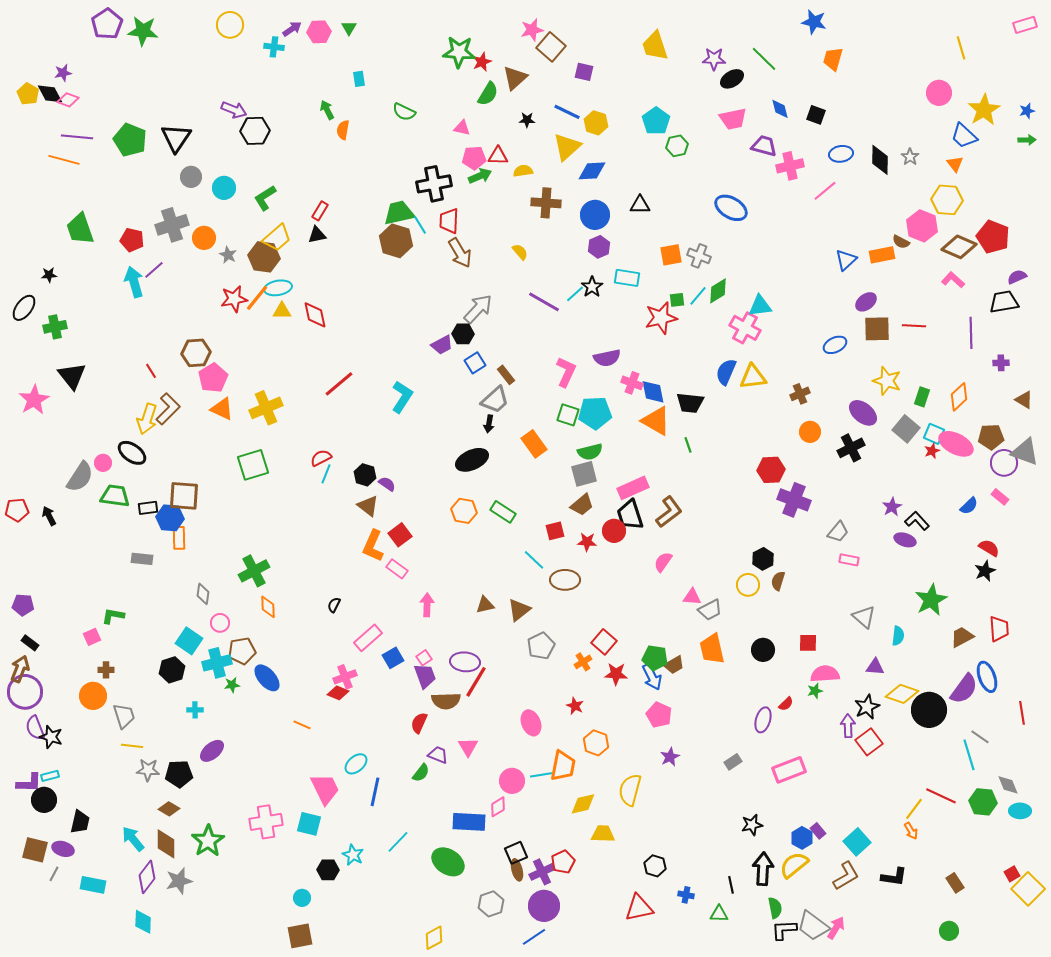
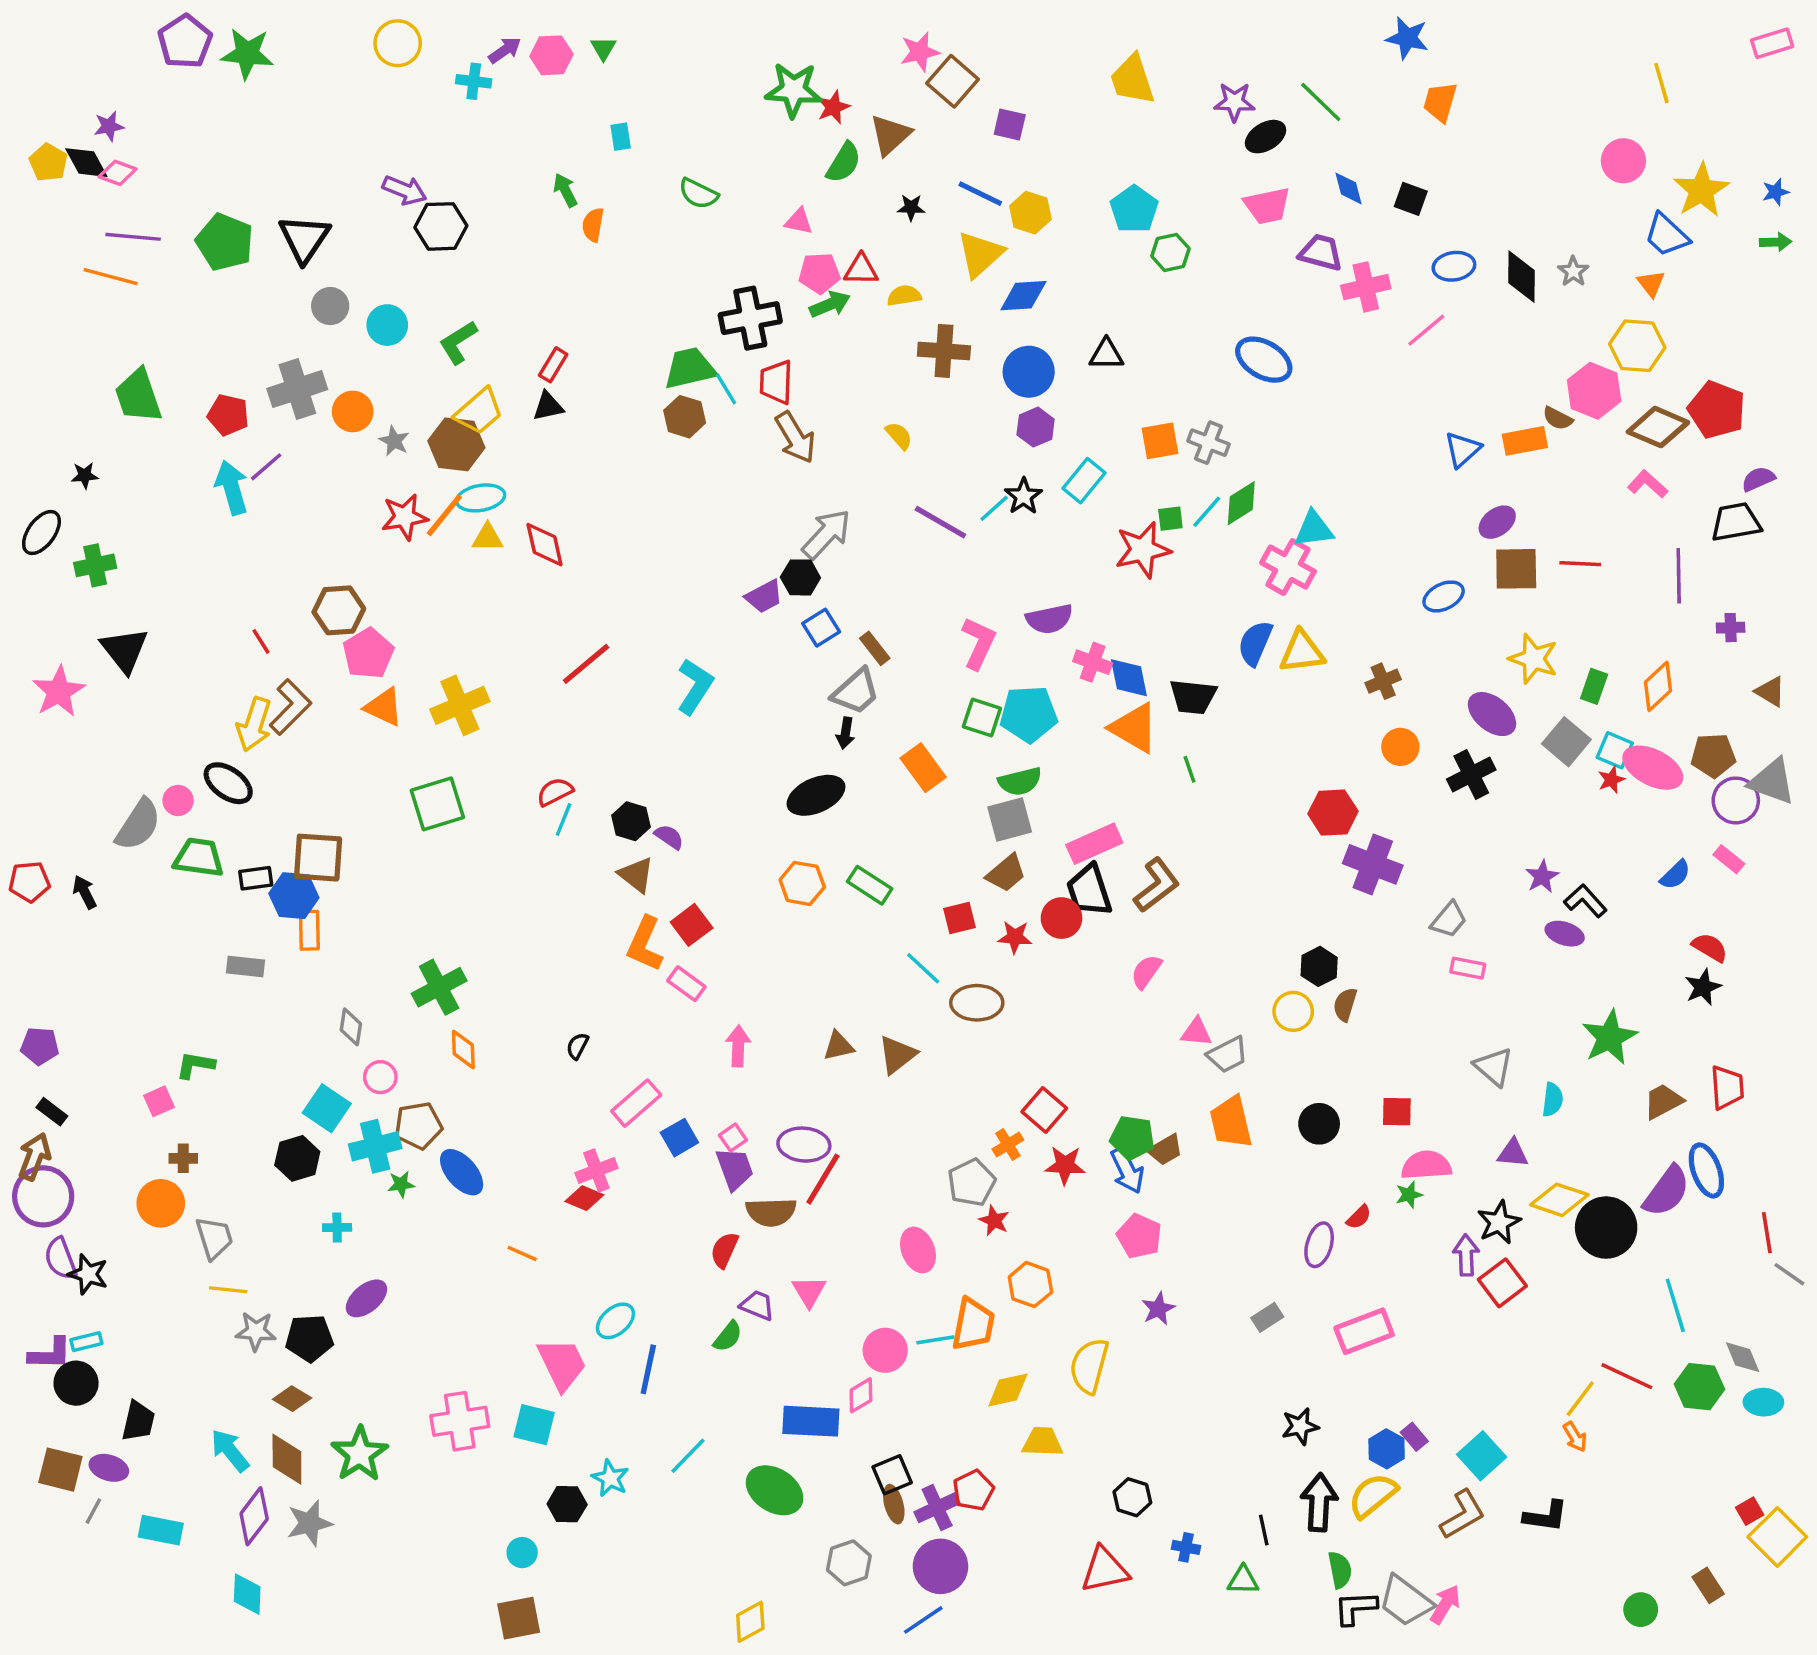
brown hexagon: (396, 241) -> (685, 417), size x0.7
cyan rectangle: (627, 278) -> (1084, 481), turned -60
gray pentagon: (541, 646) -> (972, 1183), moved
gray line: (980, 737) -> (1789, 1274), moved
brown rectangle: (955, 883) -> (1708, 1585), moved

